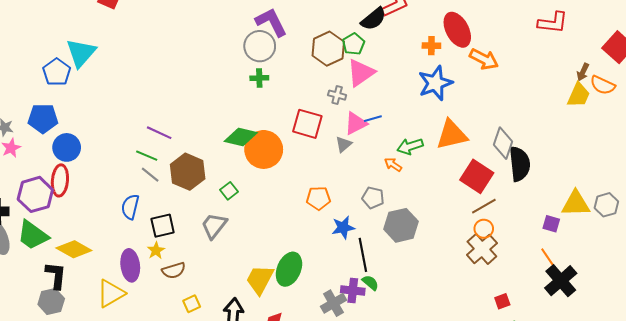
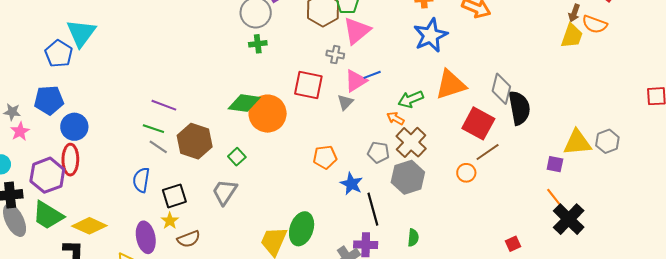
blue star: (343, 227) -> (351, 184), turned -30
orange circle: (484, 229) -> (466, 173), moved
brown cross: (482, 249) -> (411, 142), moved
green semicircle: (370, 283) -> (413, 238), moved, turned 60

